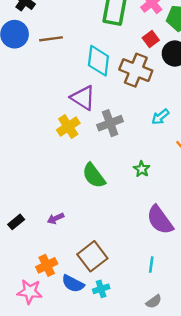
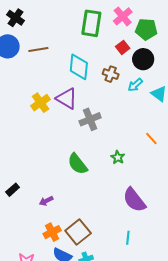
brown cross: (136, 70) -> (111, 74), size x0.6
cyan arrow: (160, 117) -> (135, 85), moved
yellow cross: (68, 127) -> (41, 103), moved
black rectangle: (16, 222) -> (13, 190), moved
orange cross: (47, 265) -> (52, 232), moved

